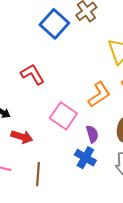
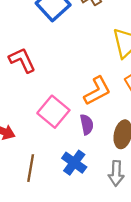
purple semicircle: (92, 134) -> (87, 125), moved
brown line: (38, 174) -> (31, 168), moved

